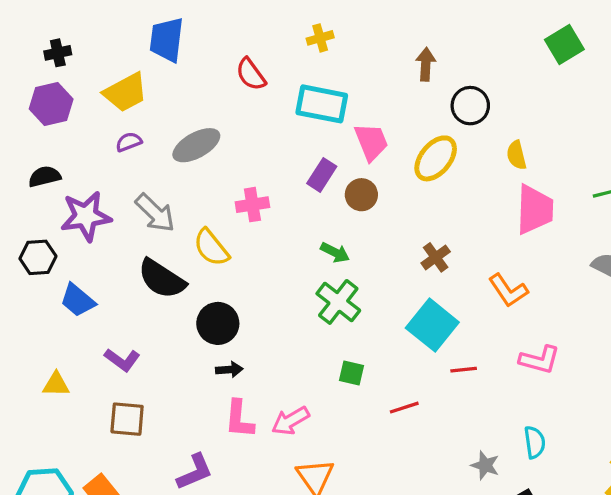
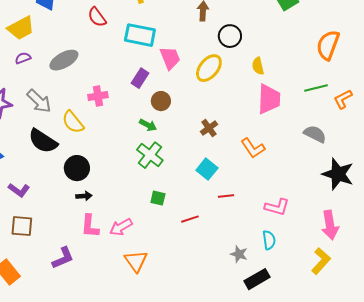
brown circle: (361, 195) -> (161, 101), moved
cyan square: (432, 325) -> (207, 169), size x0.7
pink L-shape: (540, 360) -> (277, 207), moved

